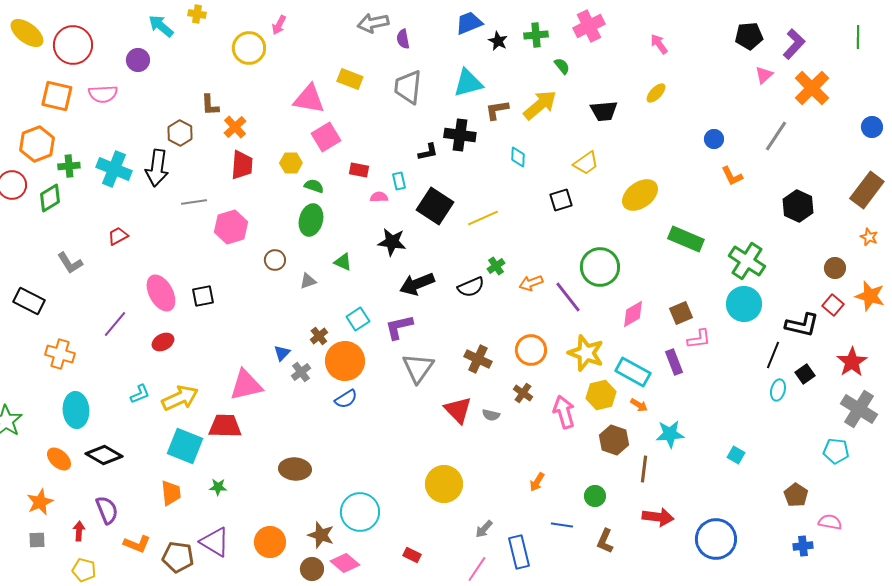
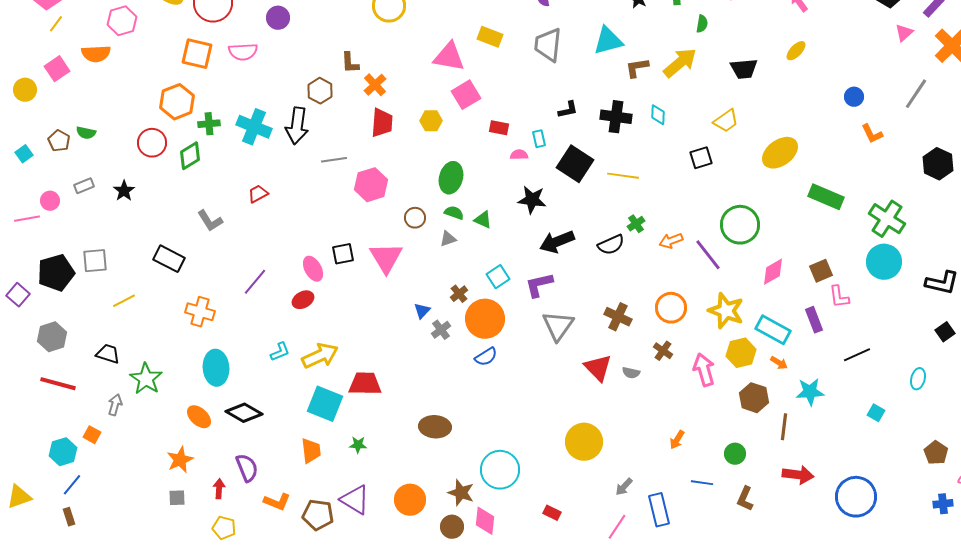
green semicircle: (562, 66) -> (702, 24), turned 48
black cross: (460, 135) -> (616, 117), moved
green semicircle: (314, 186) -> (454, 213), moved
yellow line: (483, 218) -> (623, 176), turned 32
pink ellipse: (161, 293) -> (313, 269), moved, size x0.7
pink L-shape: (699, 339) -> (839, 297), turned 90
black line: (773, 355) -> (857, 355), moved, turned 44
pink triangle: (246, 385) -> (386, 258), moved, turned -48
cyan ellipse: (778, 390) -> (918, 379), moved
pink diamond: (345, 563) -> (485, 521), turned 56

